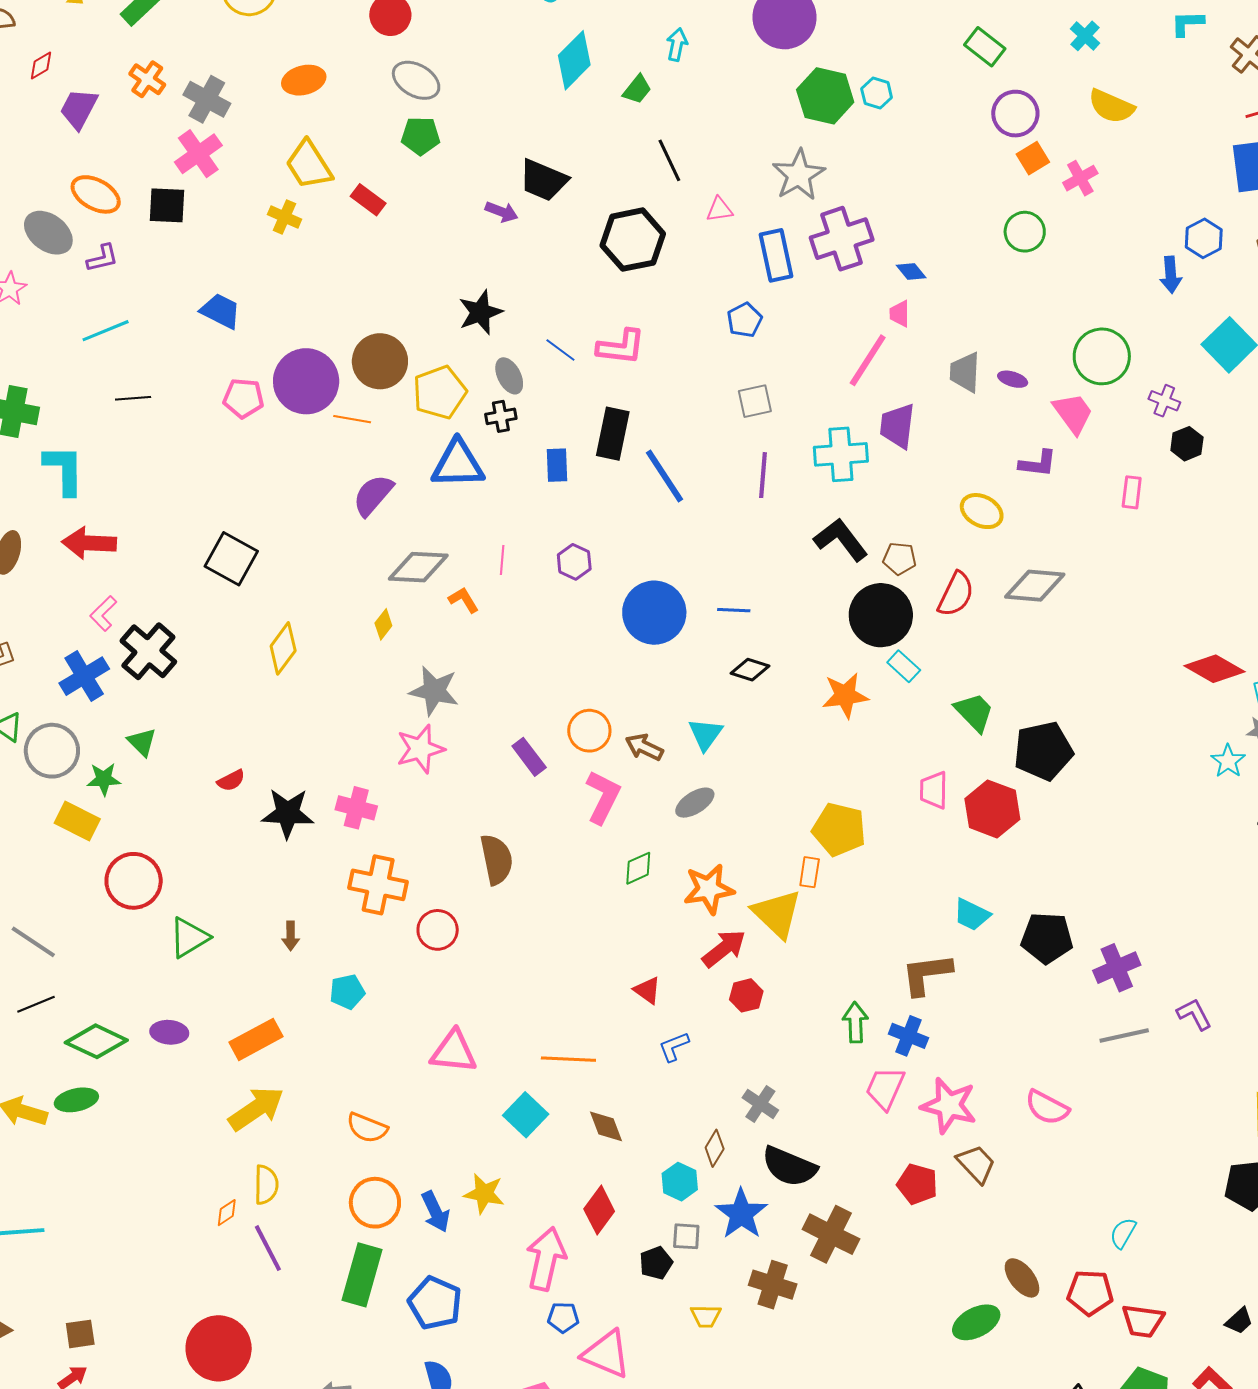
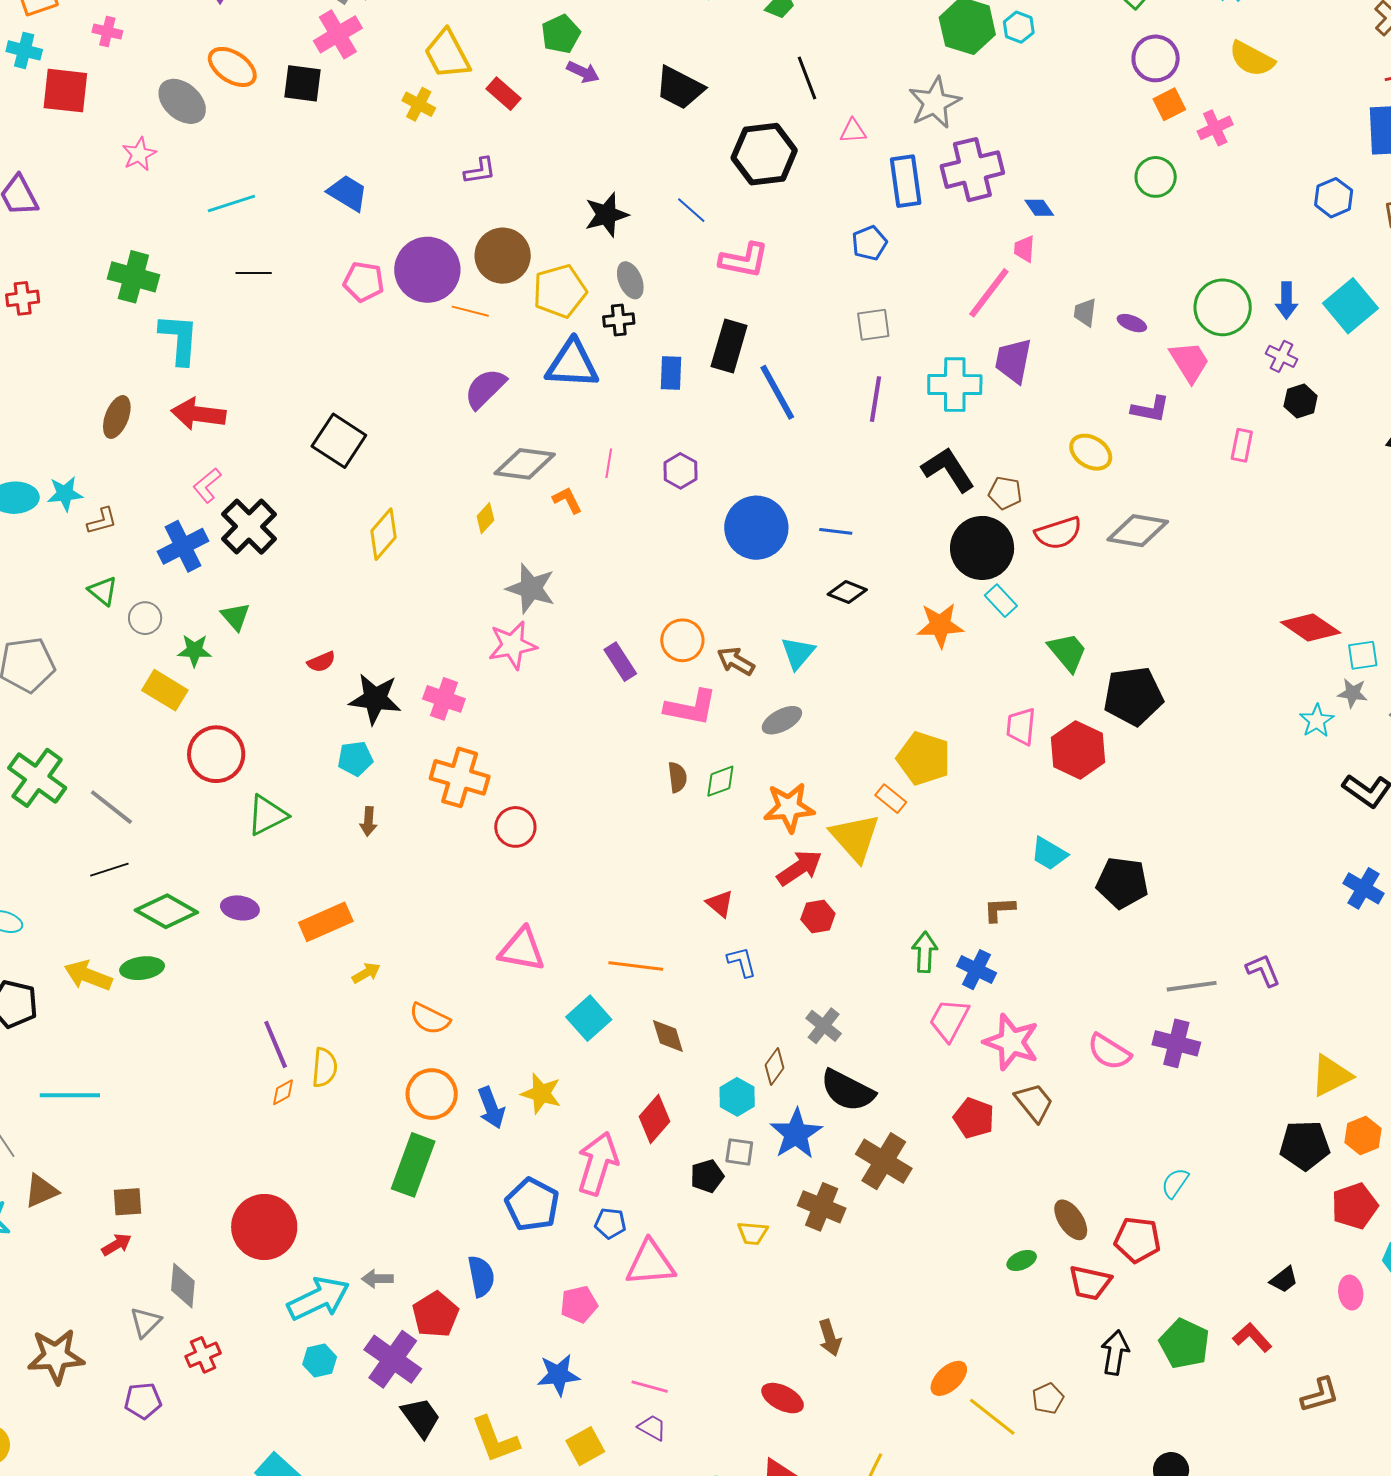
green pentagon: (421, 136) -> (561, 34), turned -30
purple arrow: (502, 212) -> (583, 72), moved
purple L-shape: (102, 258) -> (480, 171), moved
blue arrow: (1171, 275) -> (1287, 300), moved
blue line: (560, 350) -> (691, 210), moved
gray trapezoid: (965, 372) -> (1085, 312), size x0.7
red semicircle: (956, 594) -> (1058, 533), turned 42
gray circle: (52, 751) -> (145, 618), size x0.6
pink L-shape: (603, 797) -> (691, 707), turned 70
brown semicircle: (497, 859) -> (677, 777), moved, size x0.6
orange rectangle: (810, 872) -> (891, 799), turned -64
purple cross: (1117, 968) -> (1176, 1043), moved, turned 33
brown L-shape: (927, 974) -> (999, 909), size x0.6
cyan pentagon: (347, 992) -> (355, 759), moved
blue L-shape: (674, 1047) -> (742, 962), turned 92
yellow arrow: (256, 1109) -> (366, 973), moved, size x0.5
purple line: (268, 1248) -> (276, 1044), moved
blue pentagon: (435, 1303) -> (532, 1205), moved
red trapezoid: (1143, 1321) -> (1090, 1283), moved
green ellipse: (976, 1322) -> (1022, 1260), size x0.6
pink triangle: (606, 1354) -> (650, 1263), turned -32

